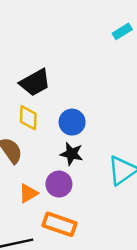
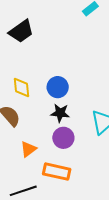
black trapezoid: (35, 82) -> (21, 31), moved
purple circle: (59, 184) -> (63, 138), moved

